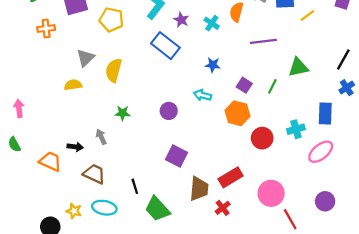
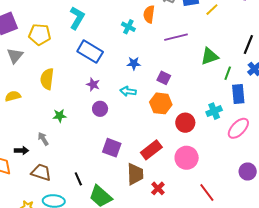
purple star: (181, 20) -> (93, 84), moved
gray triangle: (85, 58) -> (15, 56), moved
green line: (272, 86) -> (228, 73), moved
red rectangle: (231, 177) -> (151, 150), moved
pink circle: (271, 193) -> (187, 158), moved
red line: (290, 219) -> (207, 193), moved

